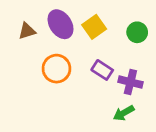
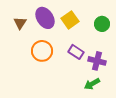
brown triangle: (27, 31) -> (20, 23), turned -40

